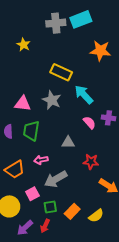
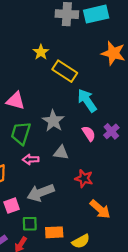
yellow star: (24, 45) -> (41, 52), moved
gray star: (52, 100) -> (53, 121), moved
purple cross: (108, 118) -> (111, 131), turned 32
pink arrow: (41, 160) -> (31, 159), moved
orange rectangle: (72, 211) -> (54, 232), turned 35

